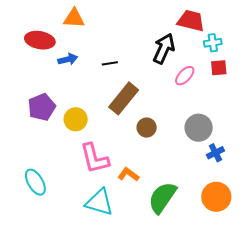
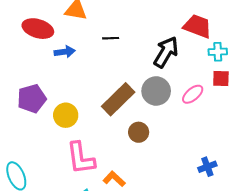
black line: (110, 63) -> (111, 38), moved
pink ellipse: (185, 76) -> (193, 94), moved
gray circle: (199, 128) -> (156, 91), moved

